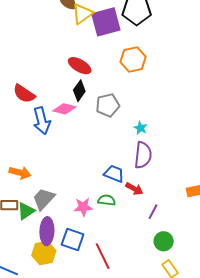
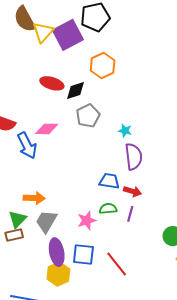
black diamond: (79, 91) -> (75, 90), moved, turned 50
orange arrow: (20, 173) -> (34, 198), moved
green triangle: (26, 211) -> (18, 219), moved
purple line: (153, 212) -> (130, 214), moved

